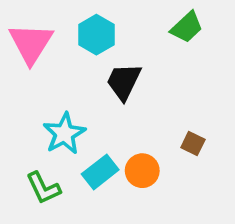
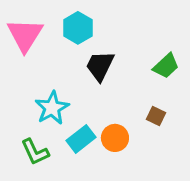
green trapezoid: (187, 27) -> (166, 66), moved

